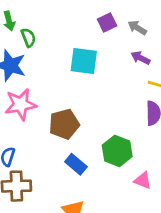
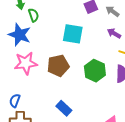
brown pentagon: (64, 124) -> (58, 66), moved
green hexagon: (117, 151) -> (95, 71), moved

